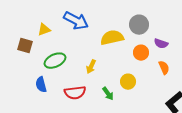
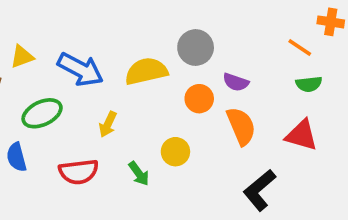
blue arrow: (76, 21) -> (80, 69), moved
orange semicircle: (164, 68) -> (241, 126), size x1.5

